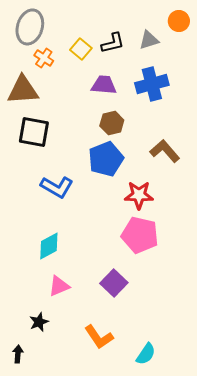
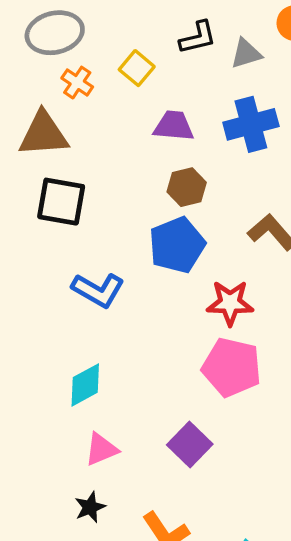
gray ellipse: (30, 27) -> (55, 33), turned 60
black L-shape: (113, 43) -> (198, 38), moved
black star: (39, 322) -> (90, 507), moved

